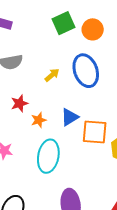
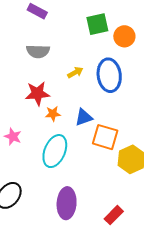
red star: (19, 103) -> (37, 93), size x1.4

